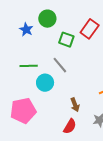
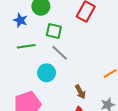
green square: (66, 40) -> (54, 31), moved
green line: (29, 66) -> (26, 46), moved

